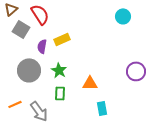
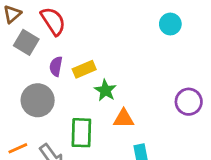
yellow rectangle: (62, 39) -> (84, 69), moved
green star: (59, 70) -> (105, 90), moved
green rectangle: (60, 93) -> (81, 133), size x1.5

